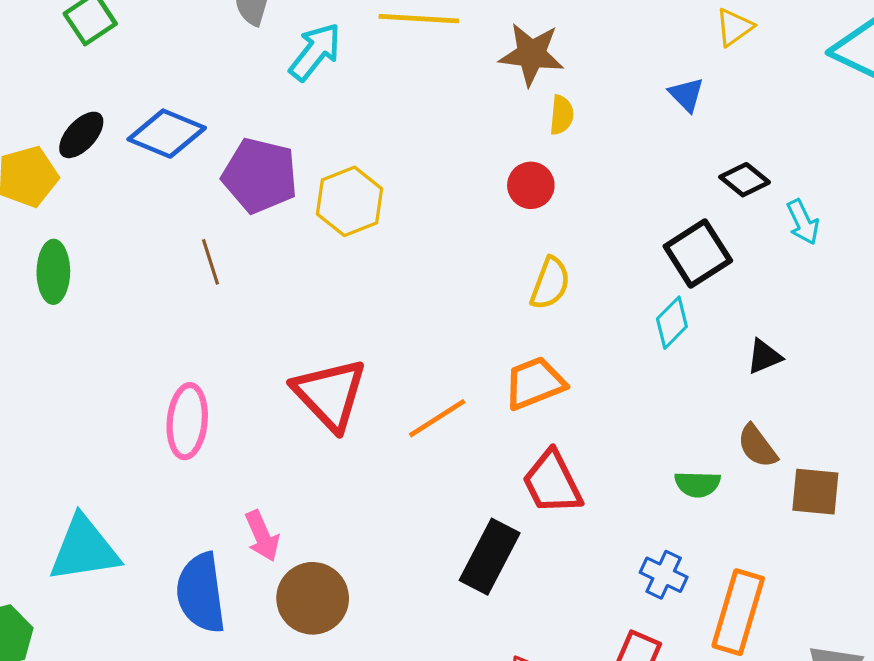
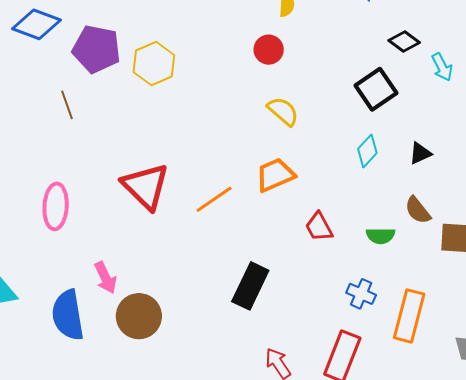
yellow semicircle: (550, 283) -> (283, 111), turned -68
cyan diamond: (672, 323) -> (367, 151), moved
red trapezoid: (552, 482) -> (319, 227), moved, size x0.7

